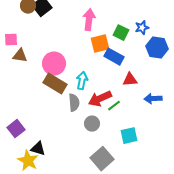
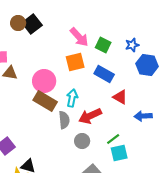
pink arrow: (89, 20) -> (79, 37), turned 130
green square: (121, 33) -> (103, 45), moved
orange square: (100, 44) -> (75, 62), moved
red triangle: (130, 80) -> (120, 97), turned 35
green line: (114, 106) -> (113, 139), moved

